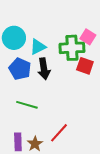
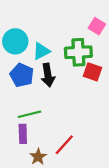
pink square: (88, 37) -> (97, 26), moved
green line: (27, 105) -> (29, 114), turned -30
purple rectangle: (18, 142) -> (23, 134), moved

